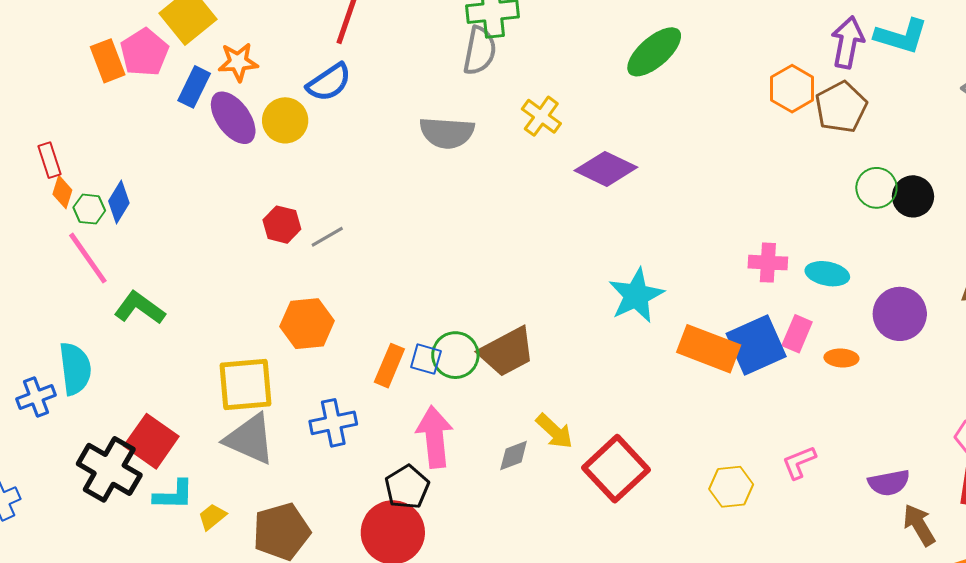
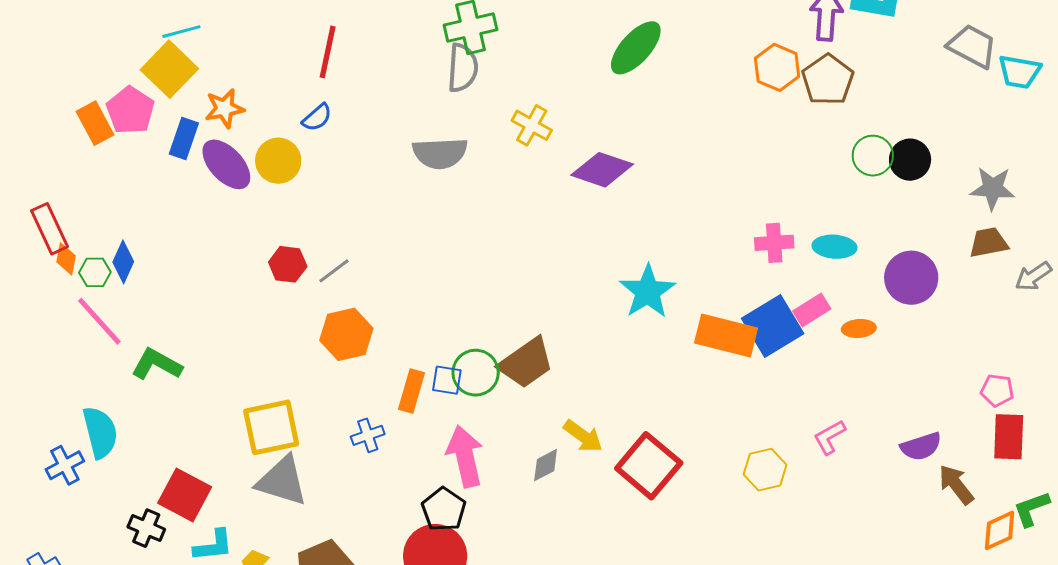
blue semicircle: (329, 82) -> (317, 118), size x0.7
red rectangle: (50, 160) -> (49, 229), size x1.4
orange hexagon: (307, 324) -> (346, 334), moved
pink rectangle: (797, 334) -> (812, 310), turned 42
blue cross: (333, 423) -> (368, 435), moved, size x0.7
black cross: (109, 469) -> (146, 528), size x0.6

